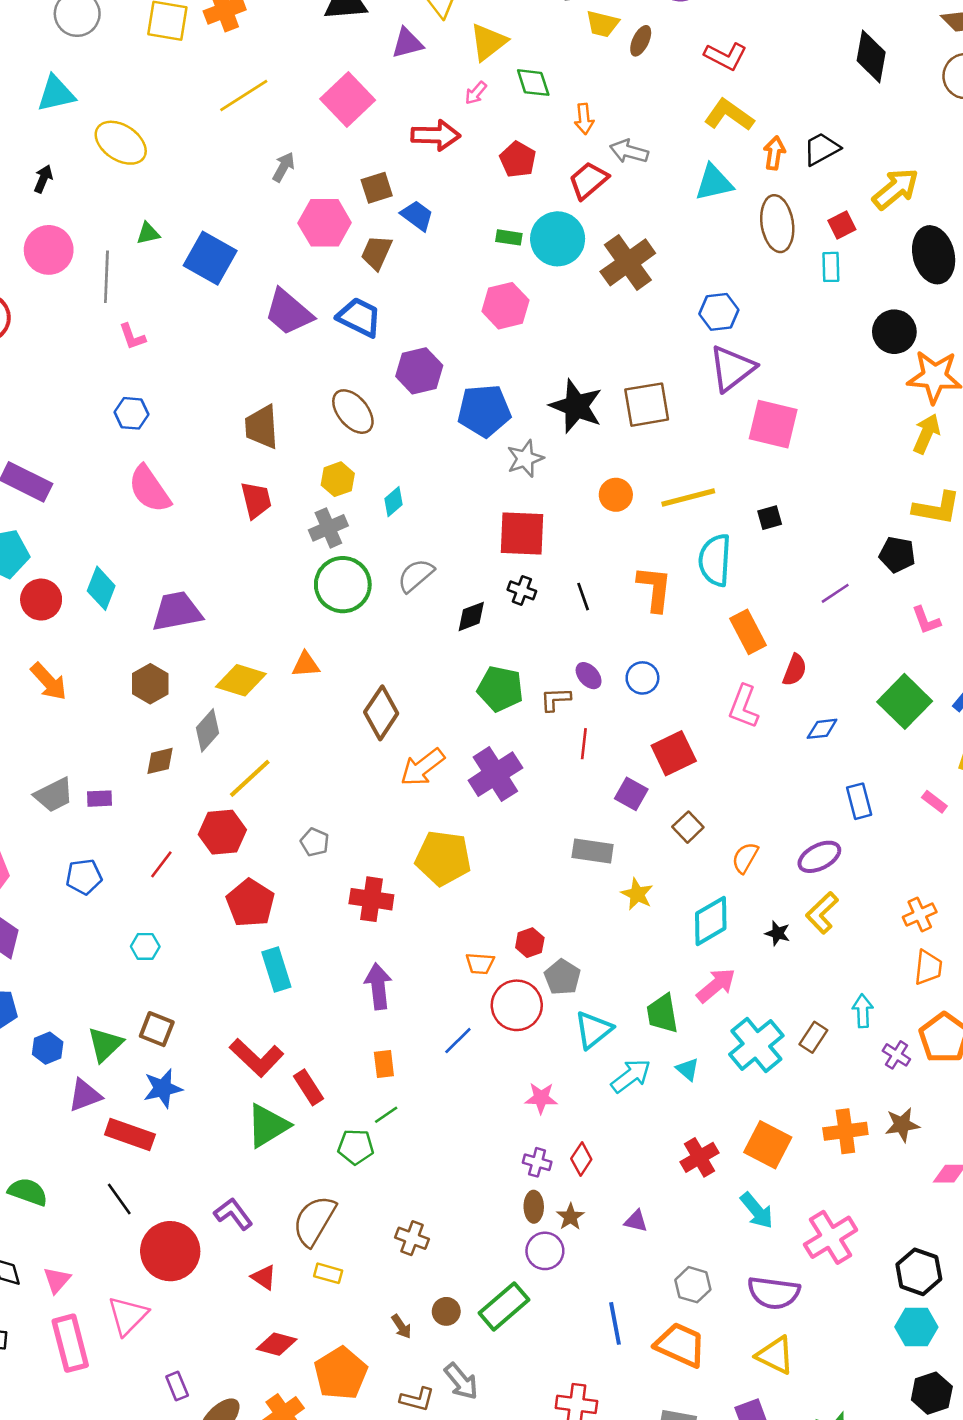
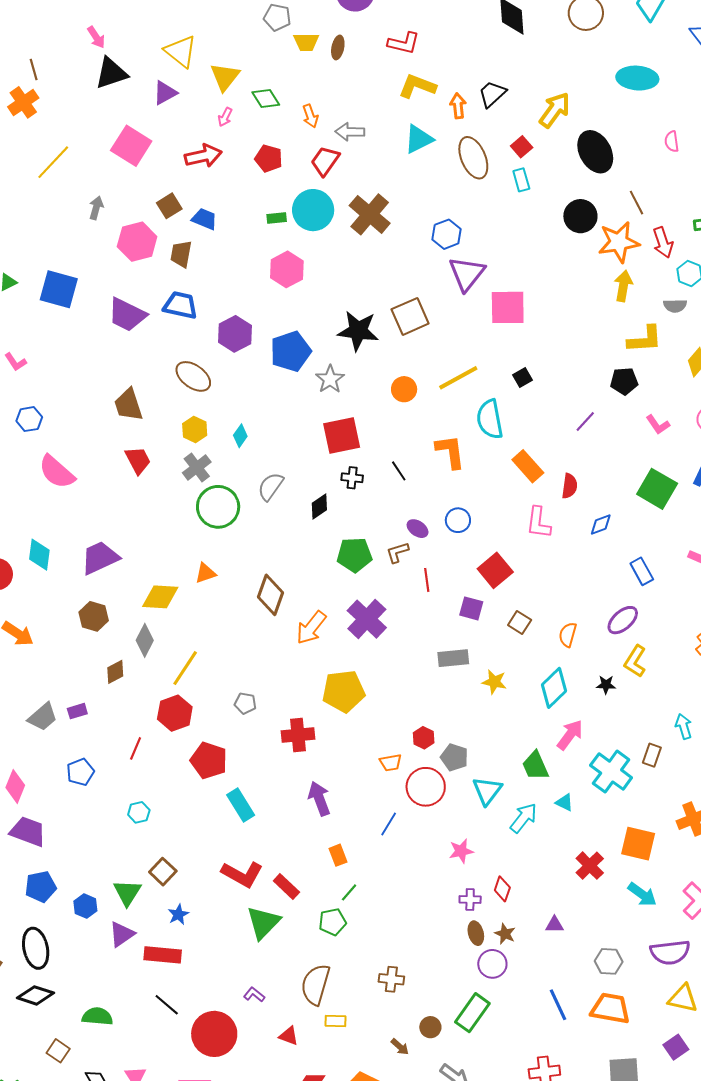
brown square: (157, 1029) -> (163, 872), turned 36
blue star: (163, 1088) -> (178, 914), size x0.7
purple L-shape: (233, 1214) -> (254, 995), size x0.7

